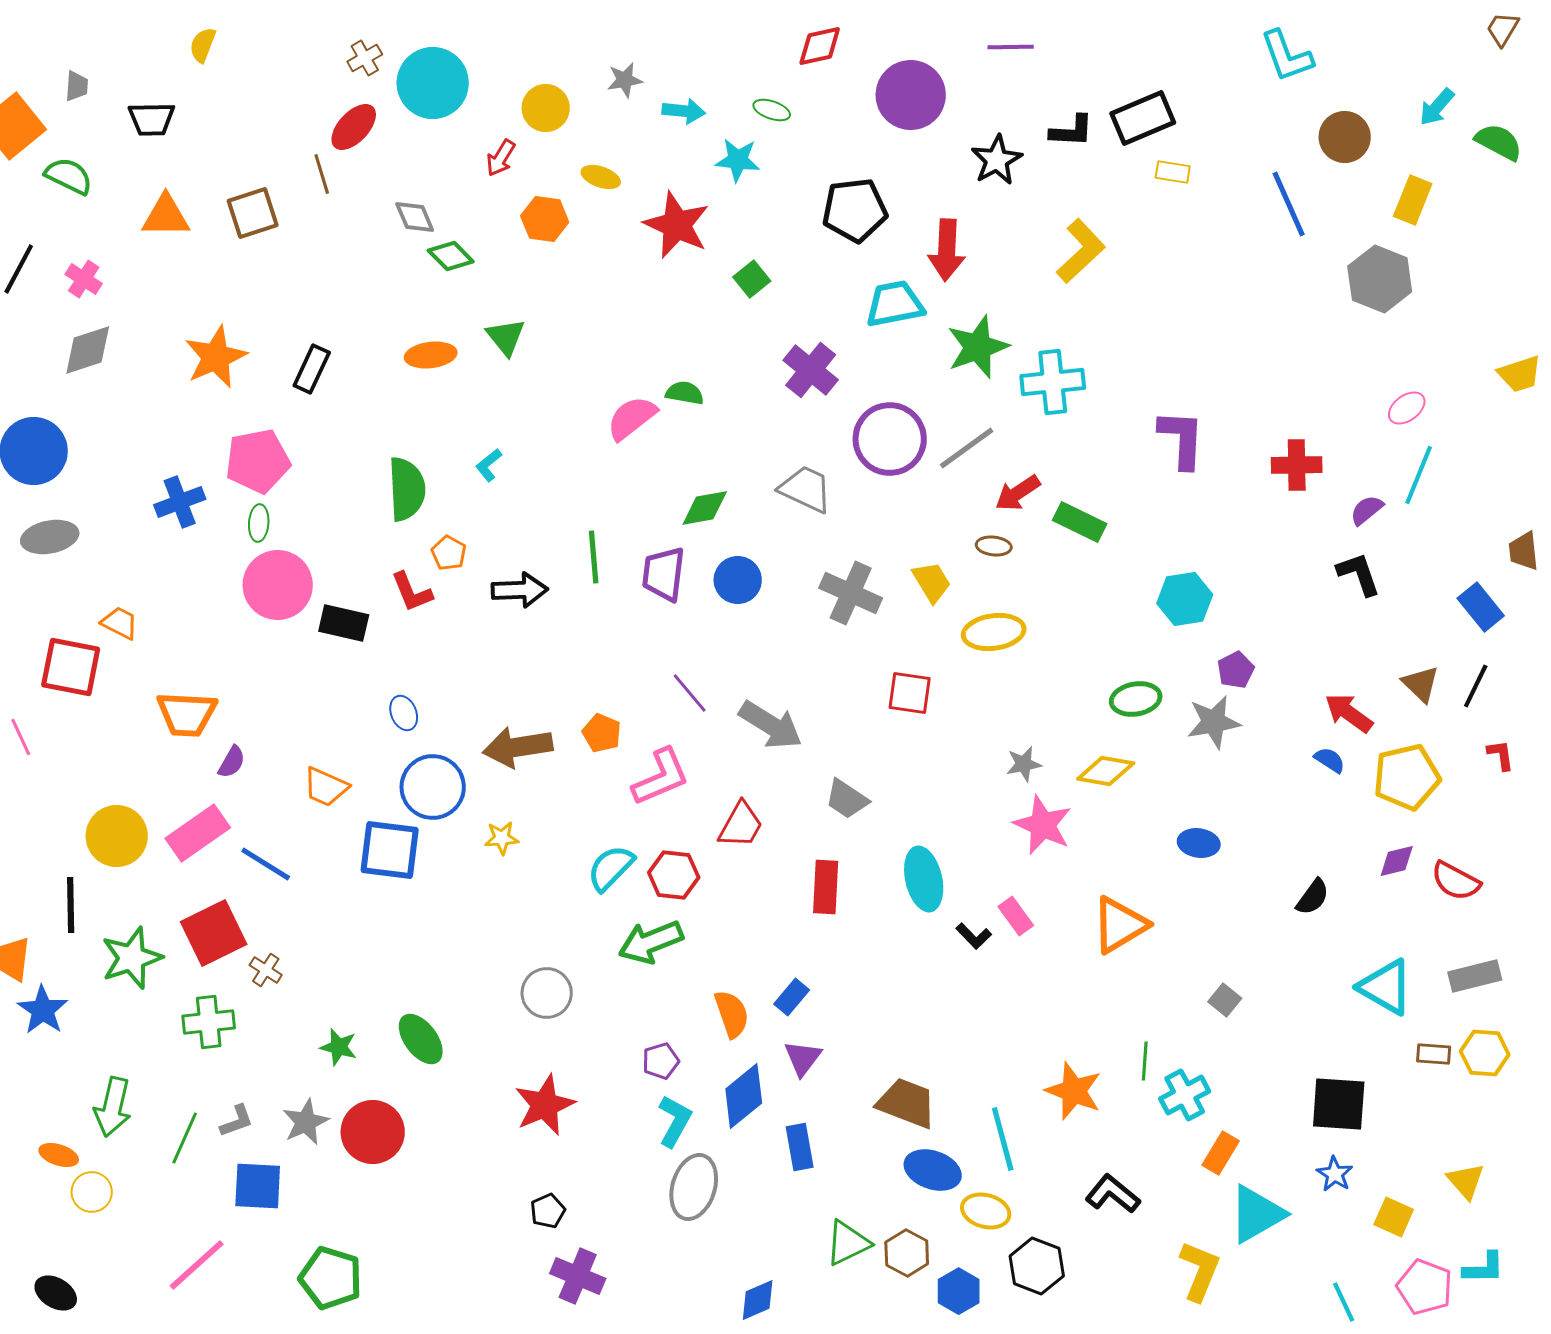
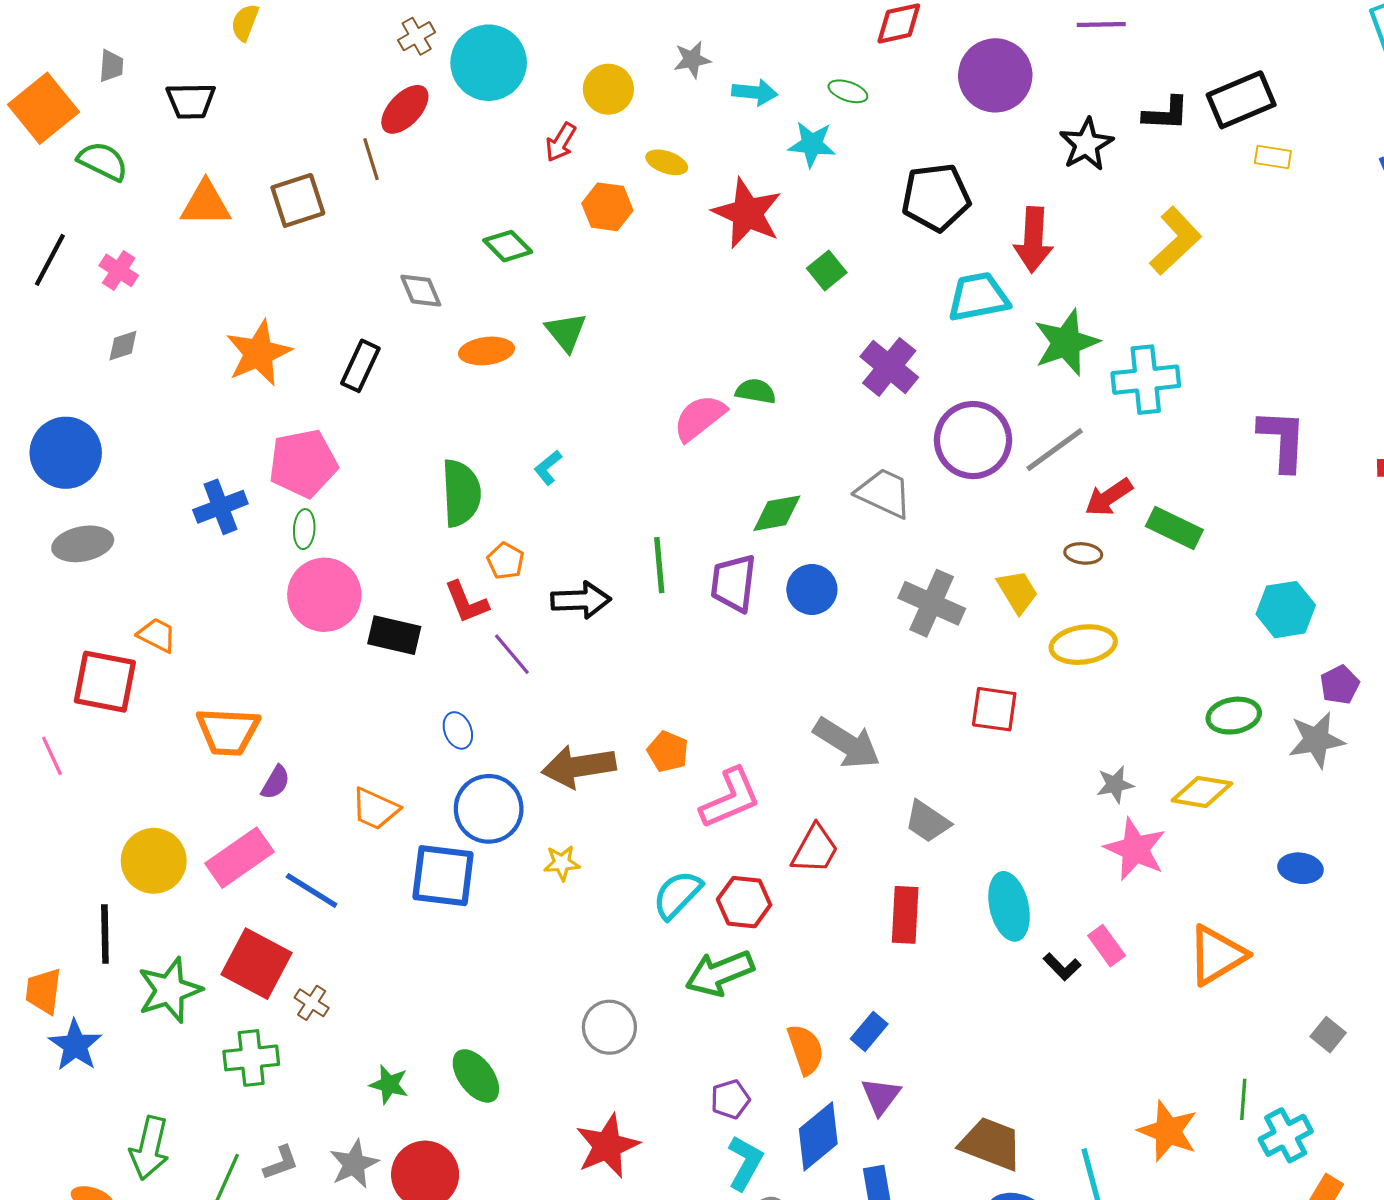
gray diamond: (415, 217) -> (421, 291), moved
gray diamond: (88, 350) -> (123, 346), size x0.6
purple line: (690, 693) -> (512, 654), moved
red square: (214, 933) -> (256, 964), turned -36

